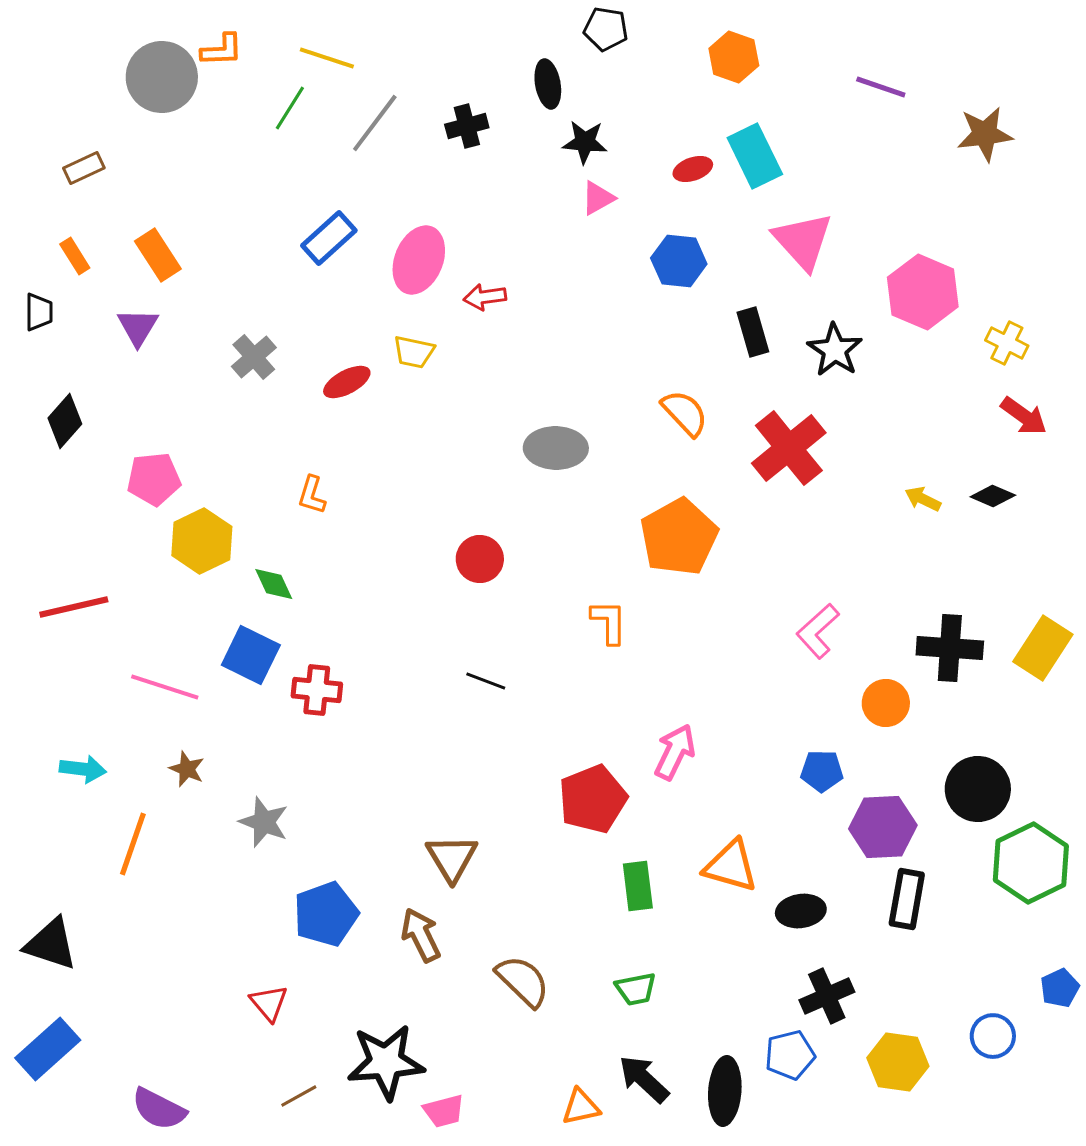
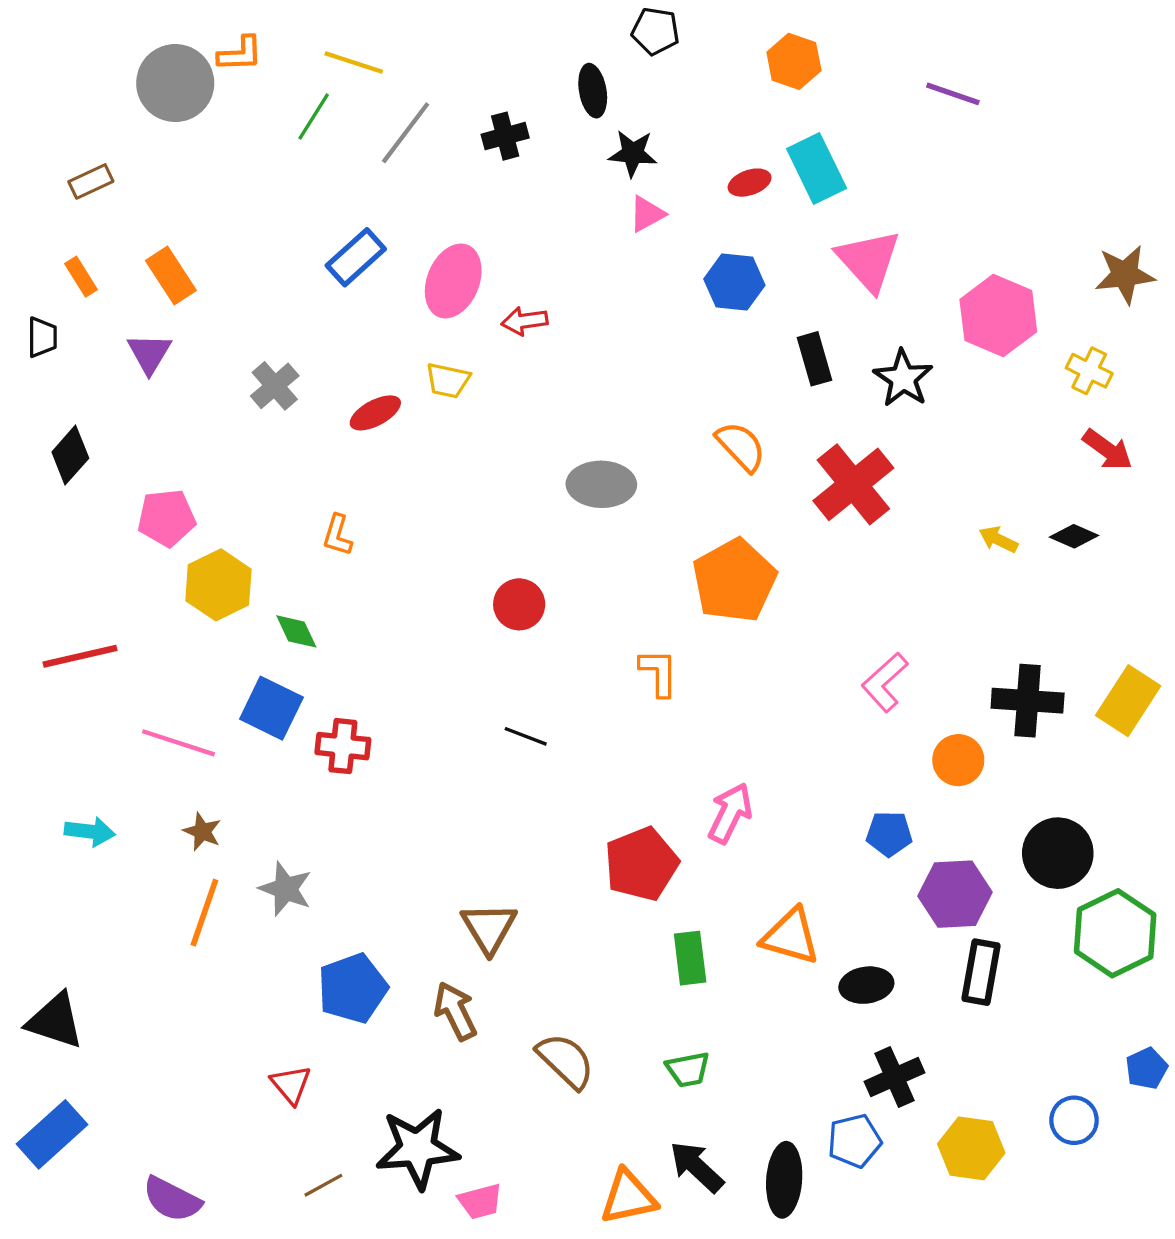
brown star: (985, 134) -> (1125, 274), moved
orange line: (133, 844) -> (204, 913), moved
orange triangle: (581, 1107) -> (628, 1197), size x1.4

